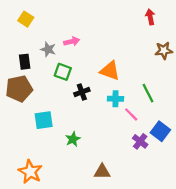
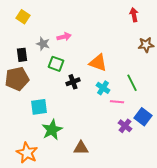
cyan cross: (115, 99) -> (103, 88), turned 32
pink line: (131, 114) -> (117, 102), turned -40
green star: (73, 139) -> (52, 130), moved, size x1.5
brown triangle: (102, 172) -> (81, 148), moved

